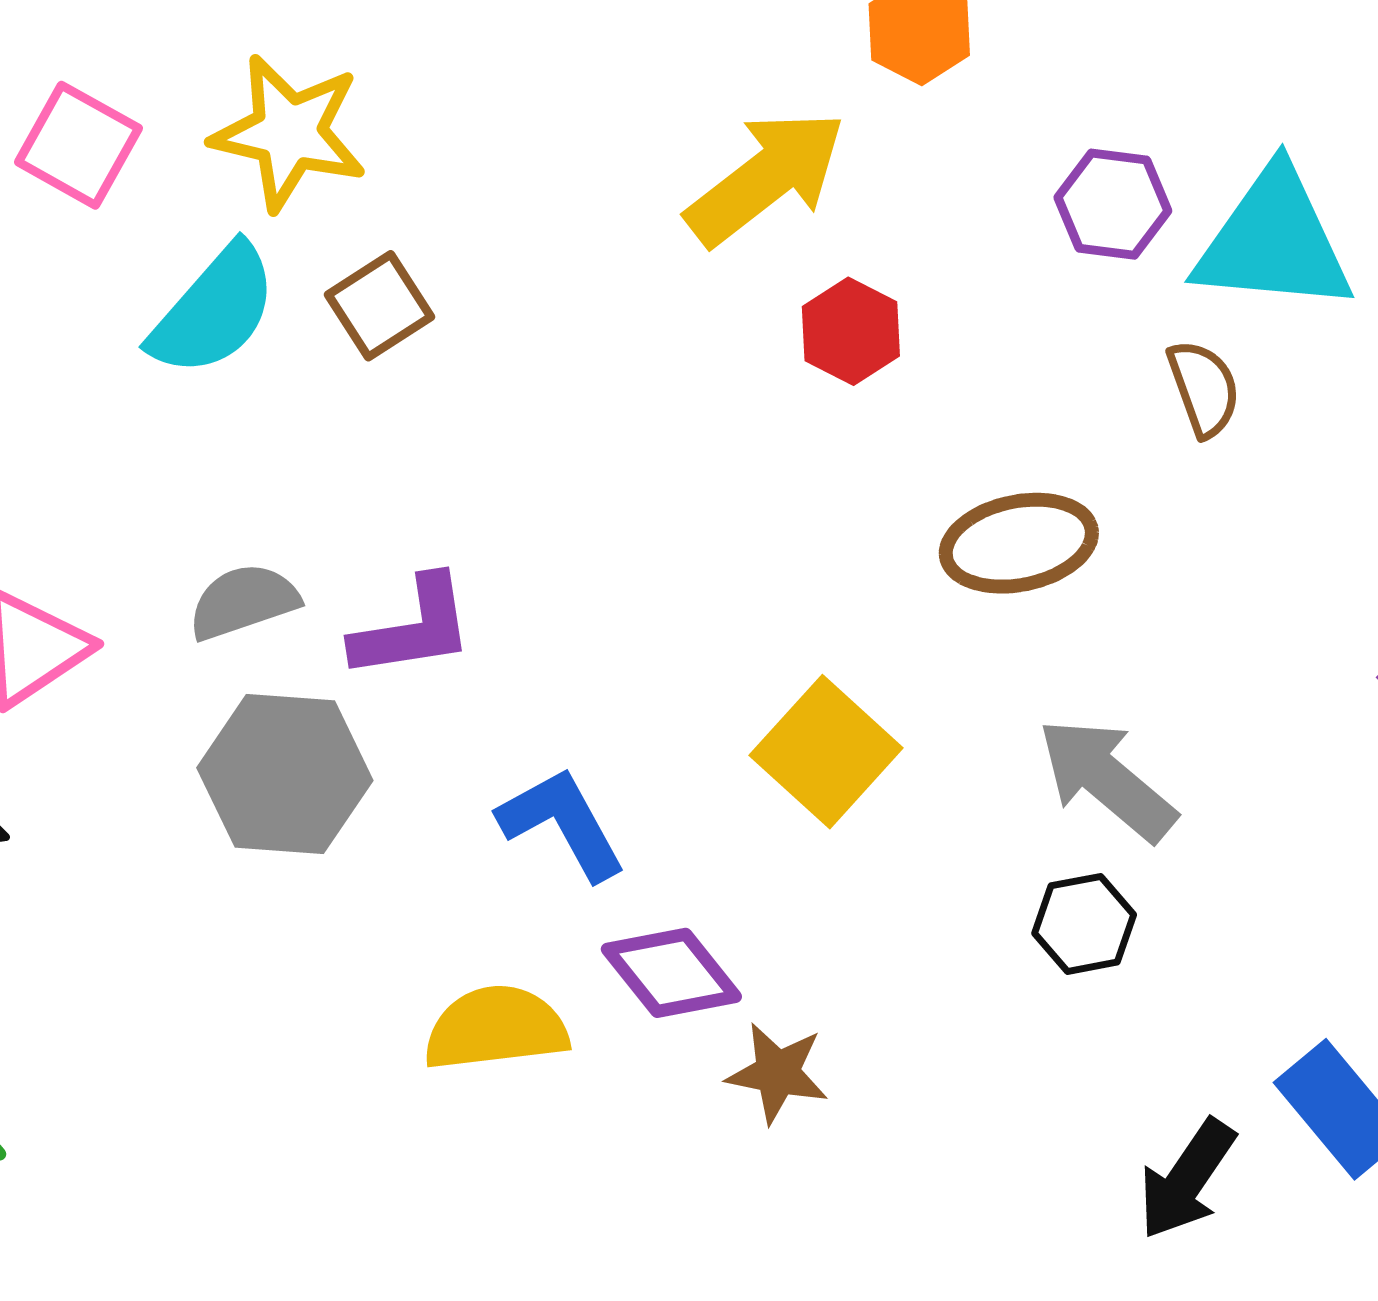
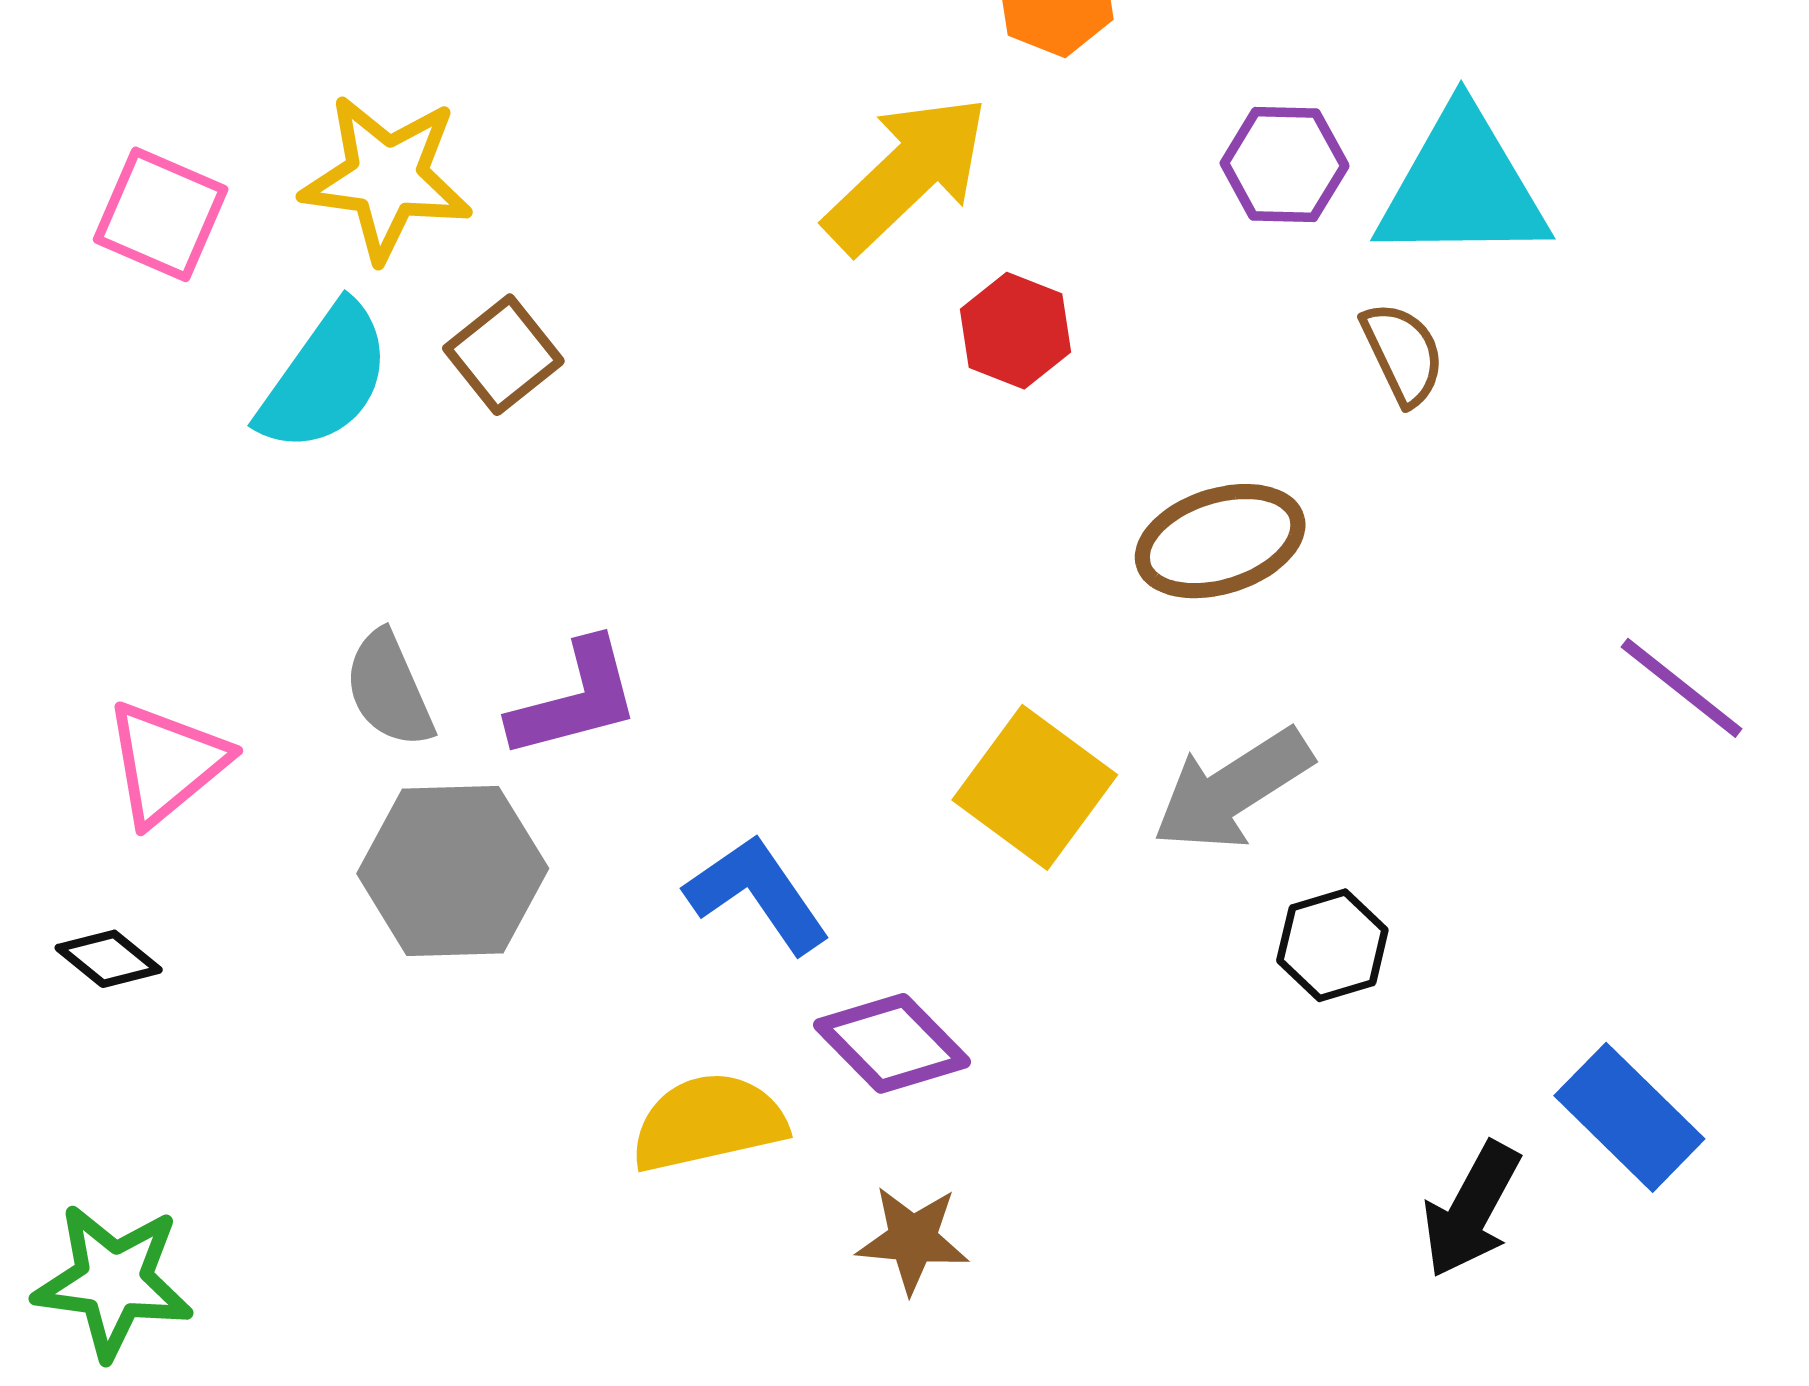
gray semicircle: (243, 602) -> (389, 689), turned -89
gray arrow: (1107, 779) -> (1232, 789), moved, turned -67
brown star: (777, 1073) -> (913, 1239), moved

